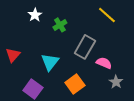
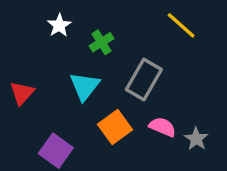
cyan triangle: (50, 62) -> (85, 86), moved
pink semicircle: (104, 63) -> (162, 127), moved
orange square: (75, 84) -> (115, 127), moved

